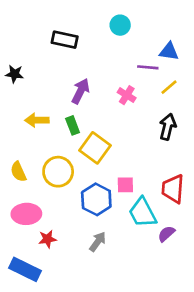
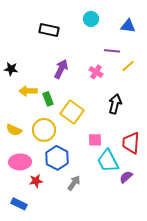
blue triangle: (169, 51) -> (128, 26), moved
black star: (14, 74) -> (11, 69), moved
green rectangle: (73, 125) -> (48, 99), moved
black arrow: (168, 127) -> (115, 104), moved
yellow semicircle: (18, 172) -> (14, 130), turned -42
blue hexagon: (96, 199) -> (57, 158), moved
blue rectangle: (25, 269) -> (19, 204), size x0.7

